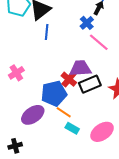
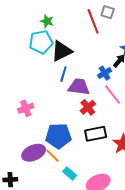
purple trapezoid: (80, 68) -> (79, 87), moved
red cross: (69, 79) -> (88, 107), moved
orange line: (64, 112) -> (52, 156), moved

